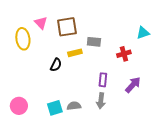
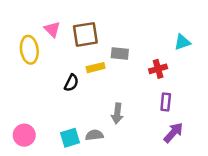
purple rectangle: (103, 80) -> (166, 102), moved
purple arrow: (133, 85) -> (173, 133), moved
gray arrow: (101, 101) -> (117, 113), moved

